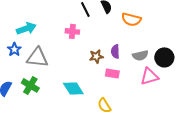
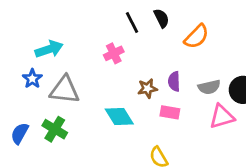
orange semicircle: (131, 19) -> (197, 37), turned -60
pink cross: (72, 31) -> (114, 53), turned -32
cyan diamond: (73, 88) -> (119, 117), moved

